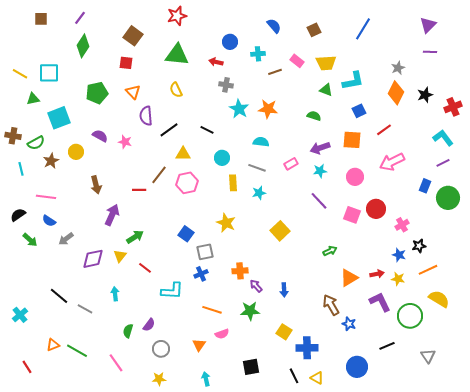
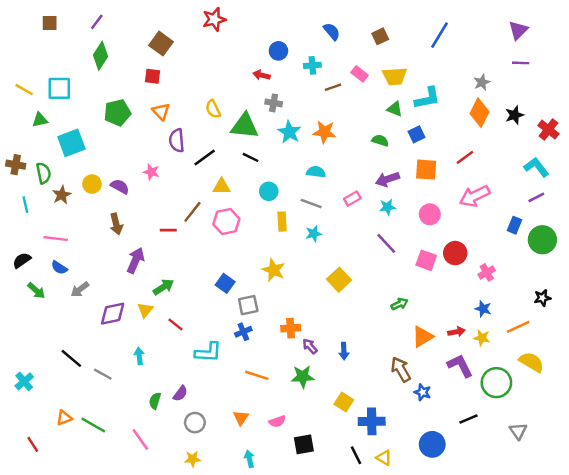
green triangle: (177, 55) -> (245, 126), moved
red cross: (453, 107) -> (548, 130), turned -30
blue square: (359, 111) -> (416, 134), moved
purple semicircle: (100, 136) -> (120, 186), moved
green semicircle: (36, 143) -> (44, 173), turned -72
black star: (419, 246) -> (542, 298), moved
pink semicircle: (222, 334) -> (277, 421), moved

